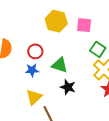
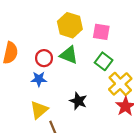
green square: (98, 49) -> (104, 61), moved
green triangle: (60, 65) -> (69, 55), moved

